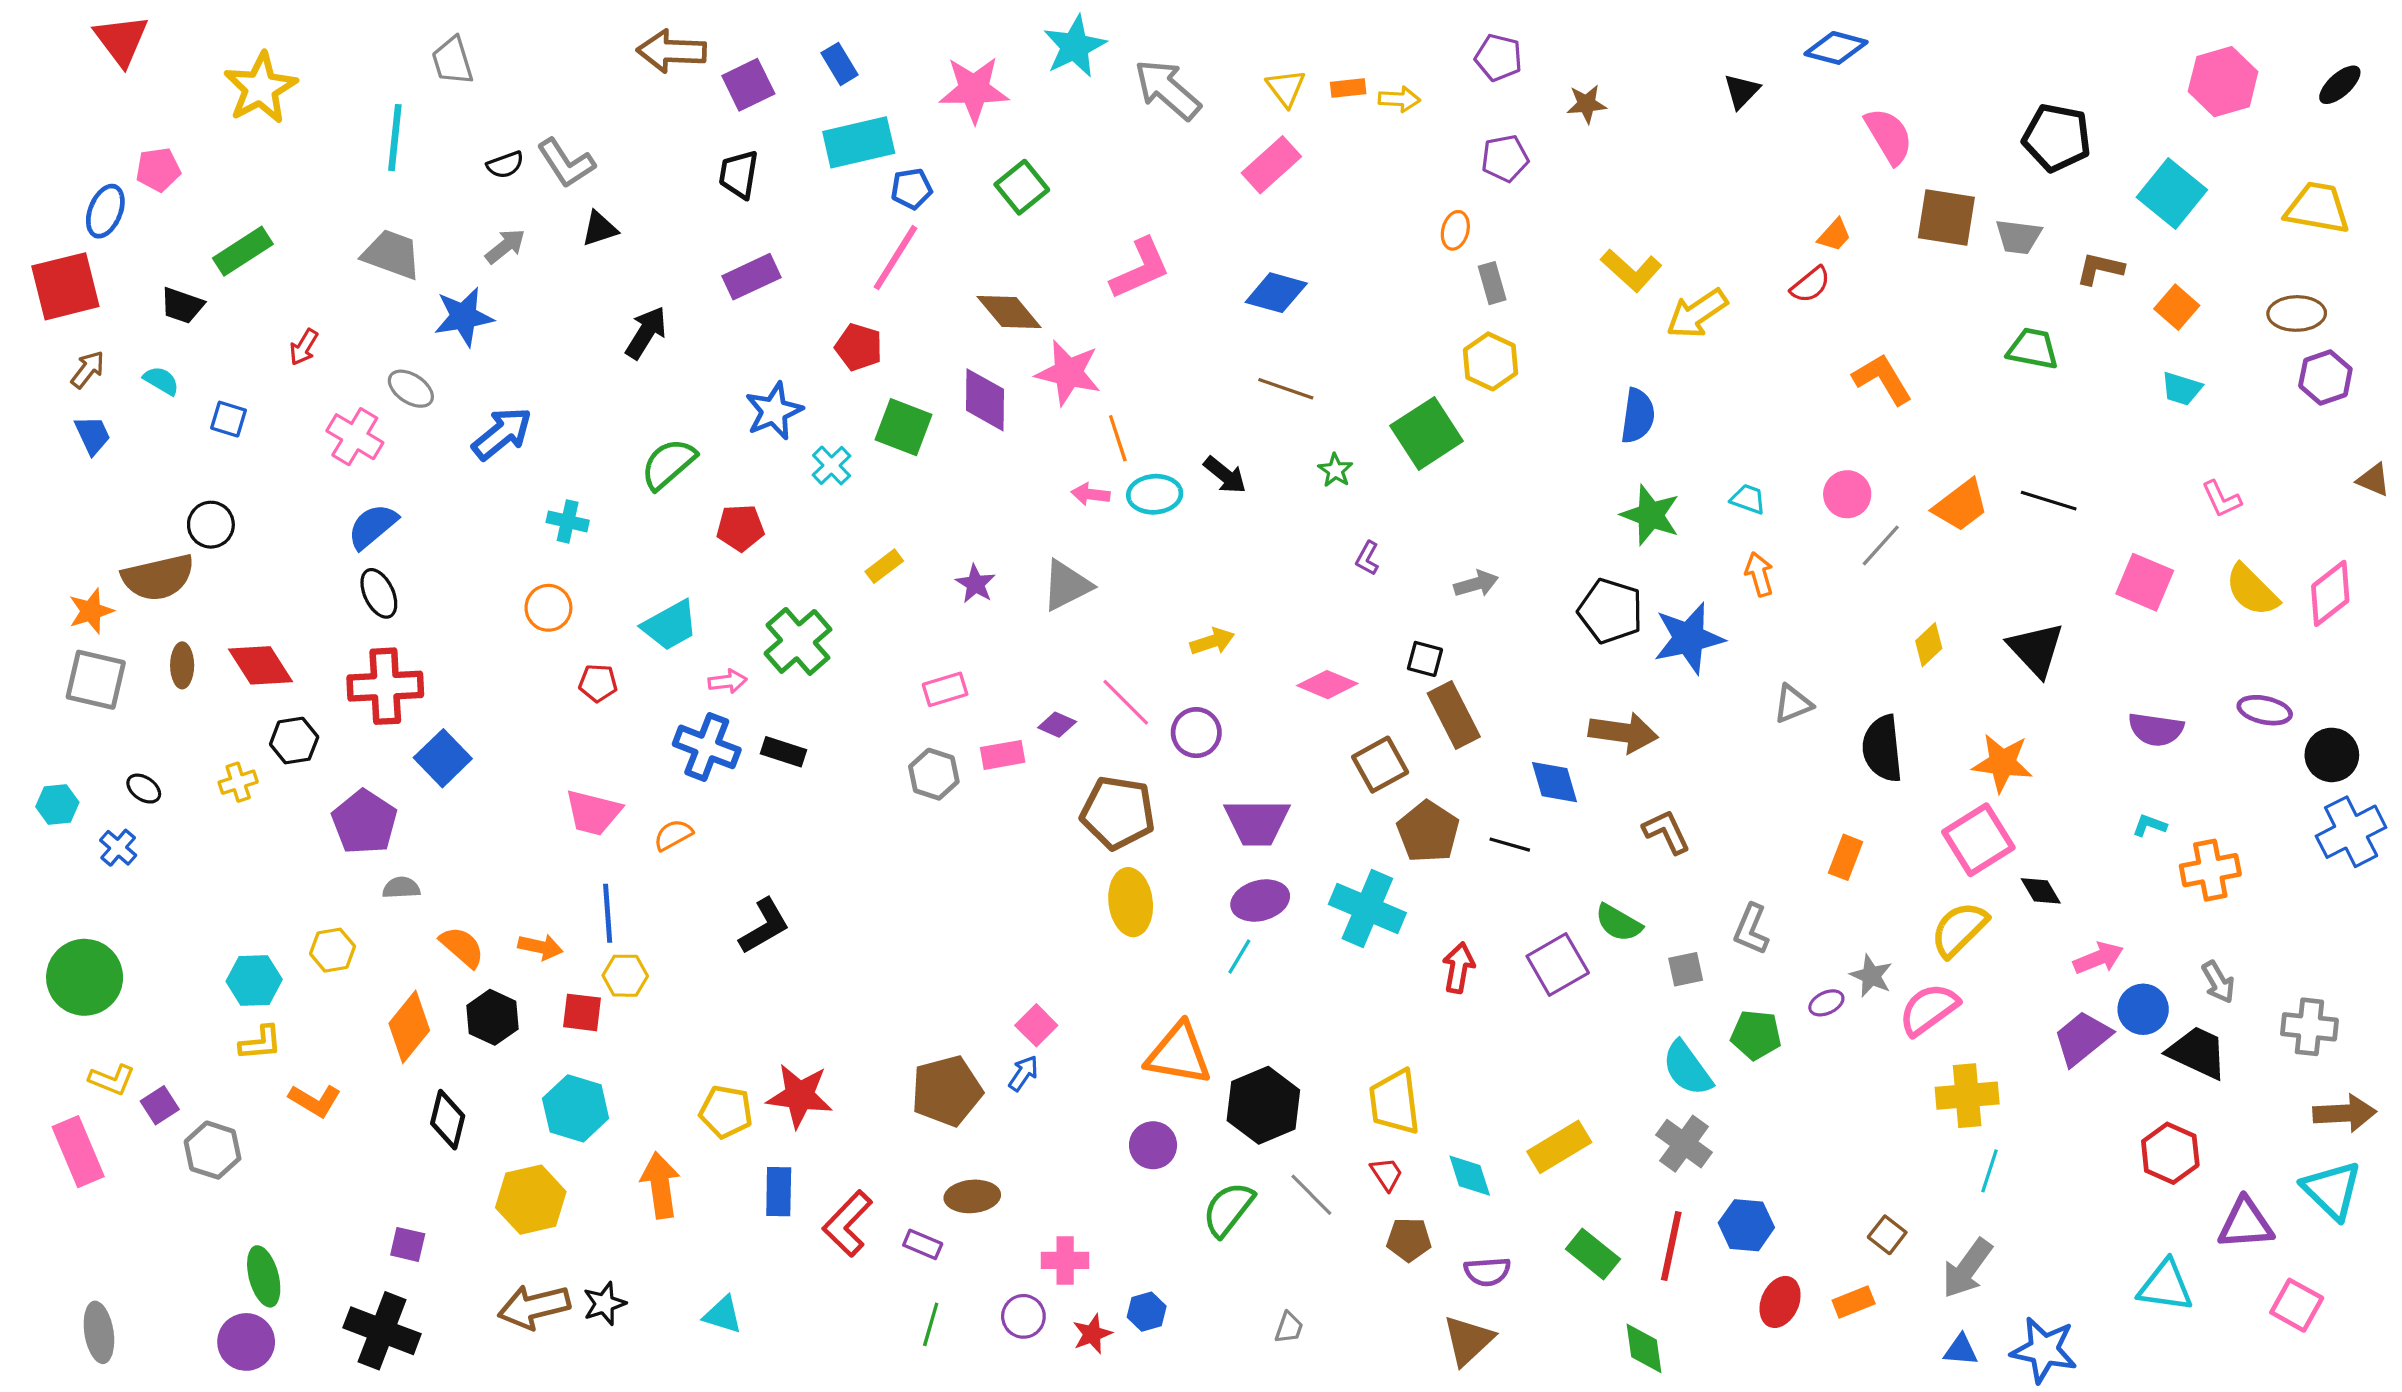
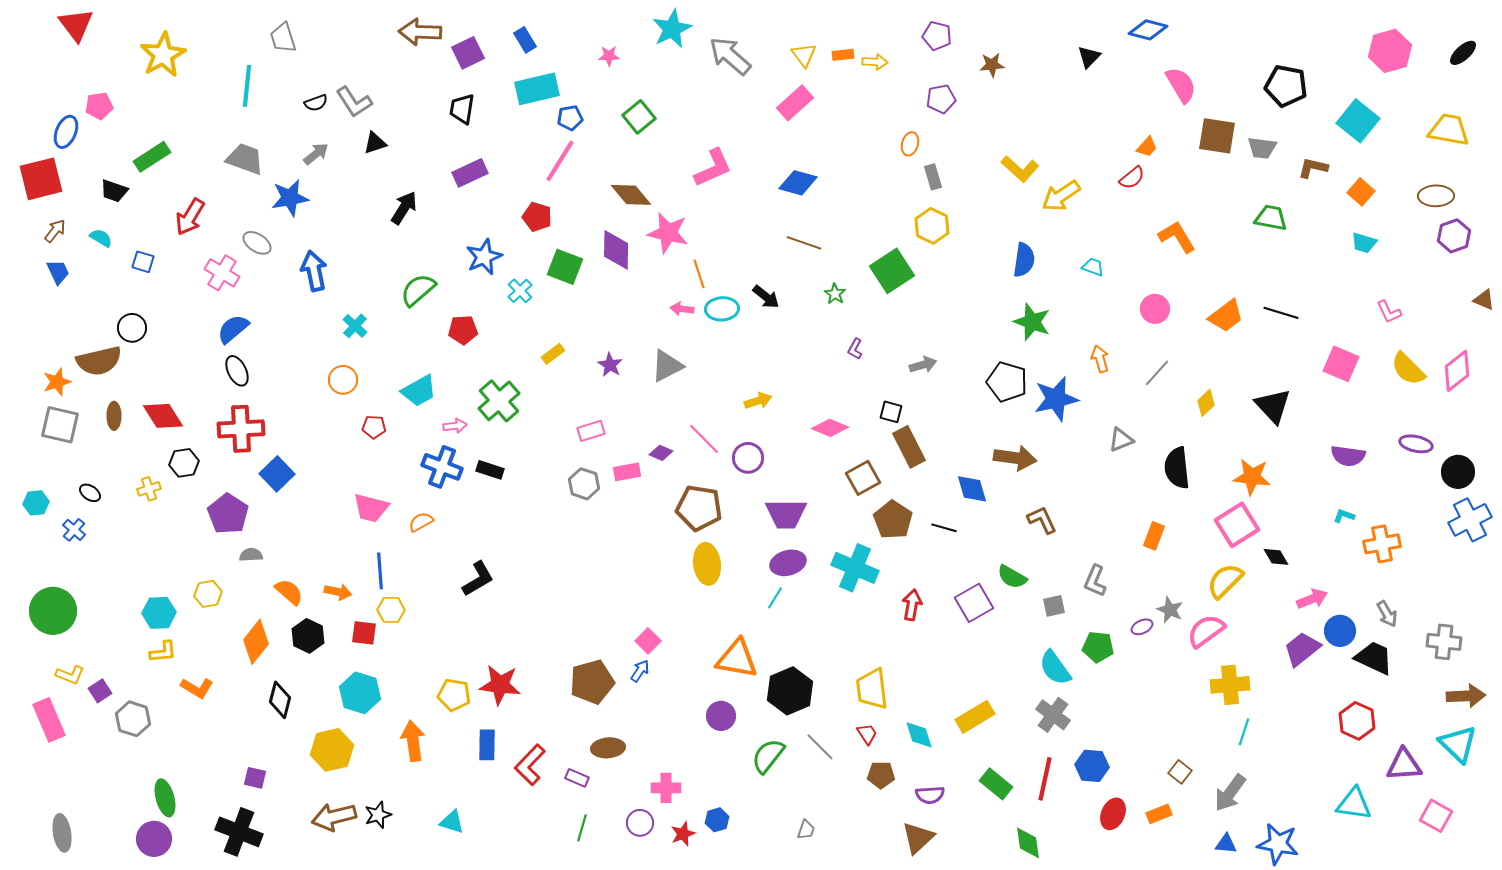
pink star: (974, 90) -> (609, 56), size x0.5
red arrow: (304, 347) -> (190, 217), size x1.6
blue arrow: (502, 433) -> (314, 271), turned -63
cyan trapezoid: (1748, 499) -> (1093, 267), moved
cyan cross: (568, 521) -> (355, 326), turned 30
gray line: (1881, 545) -> (1157, 373), moved

